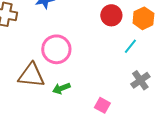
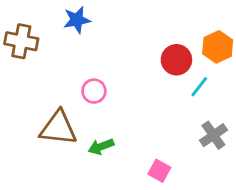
red circle: (111, 15) -> (176, 60), moved
pink circle: (56, 49) -> (94, 91), size x0.6

